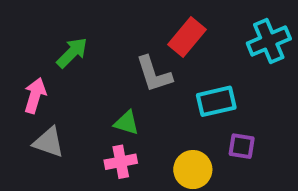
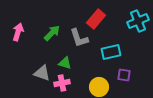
green arrow: (72, 53) -> (52, 33), moved
pink arrow: (35, 95) -> (18, 32), moved
gray triangle: (49, 142) -> (42, 73), moved

